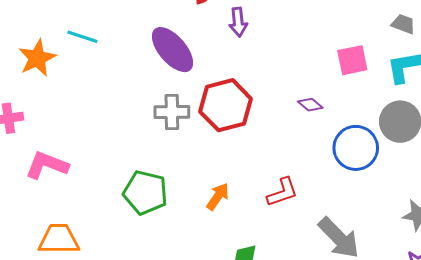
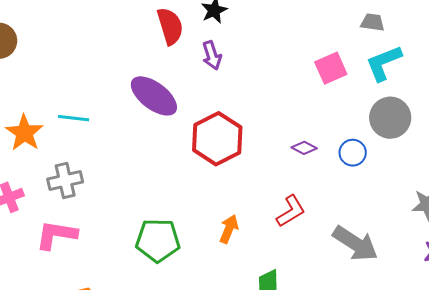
cyan line: (82, 37) -> (74, 118), moved
purple diamond: (310, 105) -> (304, 148), moved
gray cross: (172, 112) -> (65, 180), moved
blue circle: (356, 148) -> (353, 153), size x0.6

